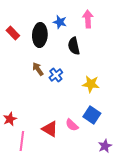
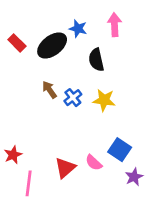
black ellipse: (40, 35) -> (52, 45), turned 50
yellow star: (91, 84) -> (104, 100), moved
red triangle: (50, 129) -> (65, 168), turned 48
purple star: (105, 146) -> (134, 177), moved

